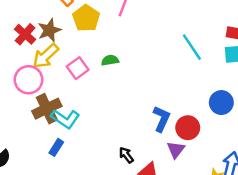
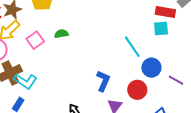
cyan line: (192, 47) -> (132, 47), moved
red circle: (188, 128) -> (137, 90), moved

